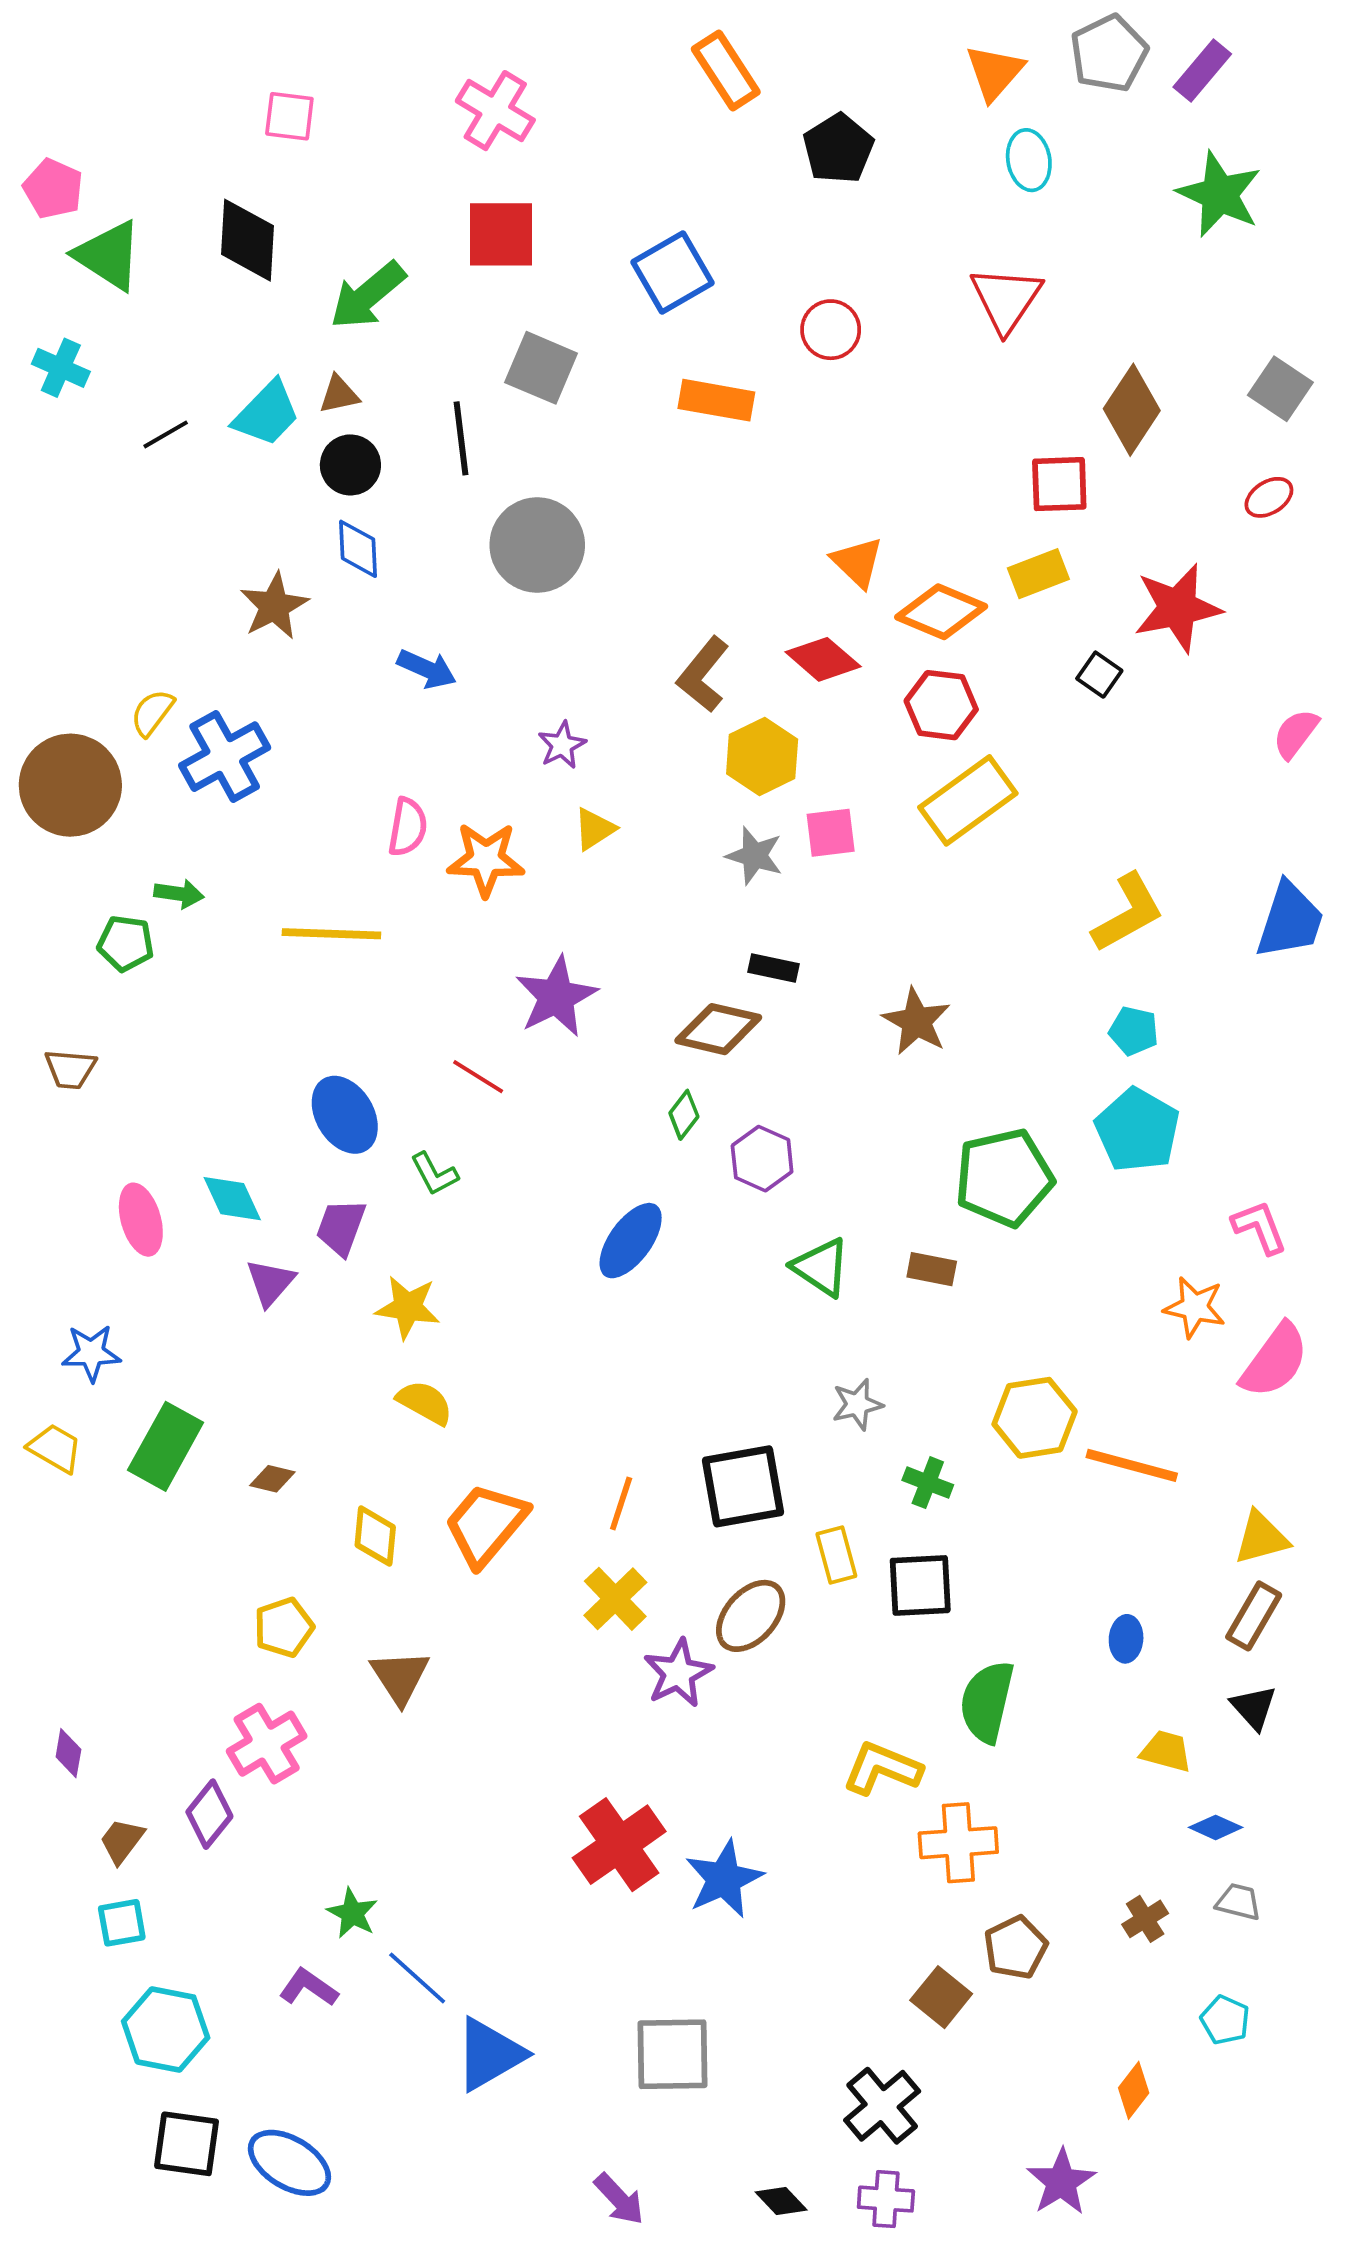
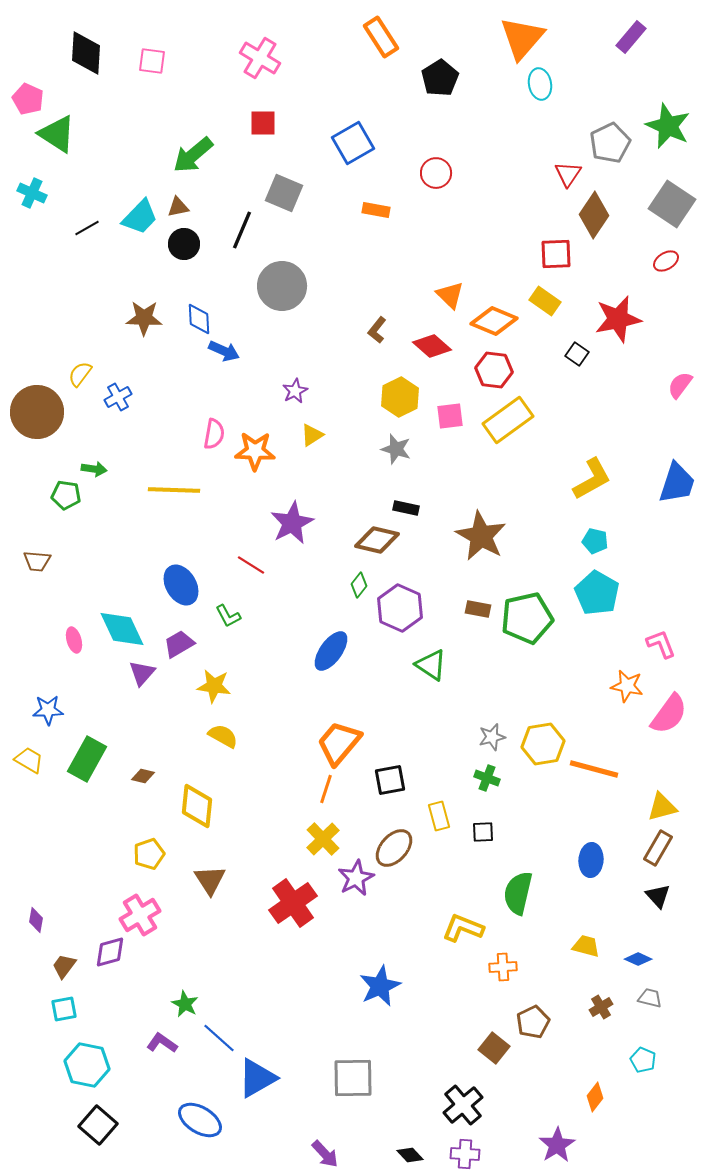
gray pentagon: (1109, 53) -> (610, 143), moved
orange triangle: (995, 72) -> (522, 38), size x1.4
green star: (1219, 194) -> (668, 126), moved
red square: (501, 234) -> (263, 123), size x0.7
black diamond: (248, 240) -> (86, 53), moved
red triangle: (1006, 299) -> (568, 174), moved, size x0.7
gray square: (1280, 389) -> (672, 204), size x1.4
orange rectangle: (716, 400) -> (376, 210), size x0.7
black line: (461, 438) -> (242, 230), turned 30
blue diamond: (358, 549) -> (199, 319), moved
yellow rectangle: (1038, 574) -> (545, 301), turned 56
brown star: (274, 606) -> (144, 318), turned 30
brown L-shape: (703, 675) -> (377, 330), moved, size x0.7
blue cross: (225, 757) -> (118, 397), size x0.6
pink square: (831, 833) -> (450, 416), moved
brown star: (916, 1021) -> (481, 536), size x1.4
purple hexagon: (762, 1159) -> (400, 608), size x1.4
cyan diamond: (232, 1199) -> (122, 629), size x1.4
pink ellipse: (141, 1220) -> (74, 640), size x0.7
purple trapezoid: (341, 1227) -> (179, 644), turned 40
brown rectangle: (932, 1269) -> (478, 609), moved
gray star: (857, 1404) -> (492, 737), moved
black square: (743, 1486) -> (390, 780), size x0.7
orange trapezoid: (486, 1524) -> (339, 743), moved
yellow diamond: (375, 1536) -> (197, 806), size x1.4
black square: (920, 1585) -> (483, 832), size x0.6
blue ellipse: (1126, 1639) -> (591, 860), size x1.4
yellow trapezoid: (1166, 1751) -> (586, 946), moved
purple diamond: (209, 1814) -> (110, 952), turned 36
orange cross: (958, 1843) -> (503, 967), size x0.7
red cross: (619, 1845) -> (293, 903), moved
black square: (187, 2144) -> (98, 1125), turned 33
blue ellipse: (289, 2163) -> (200, 1120), moved

